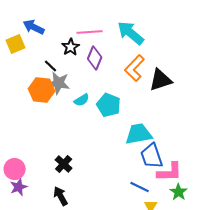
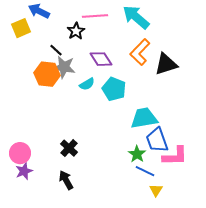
purple diamond: (95, 58) -> (101, 59), moved, turned -55
green star: (179, 192) -> (137, 154), moved

